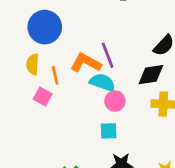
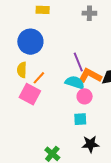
orange L-shape: (86, 63) -> (90, 76), moved
orange line: (55, 75) -> (39, 78), turned 56
pink square: (43, 97) -> (30, 94), size x1.5

